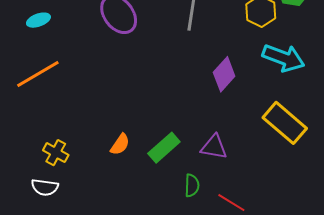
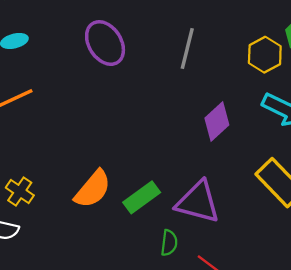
orange semicircle: (120, 144) -> (93, 189), size x1.6
purple triangle: (214, 147) -> (198, 202), size x1.5

